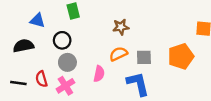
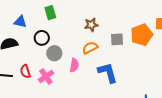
orange pentagon: (181, 56) -> (142, 35), moved
gray square: (144, 57) -> (117, 39), moved
gray circle: (67, 62) -> (54, 53), moved

